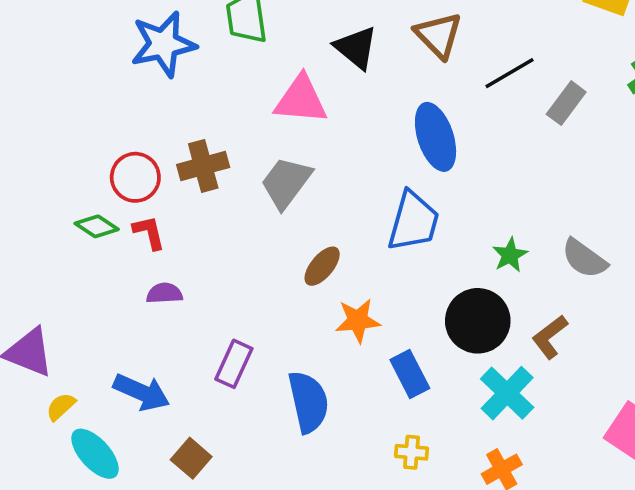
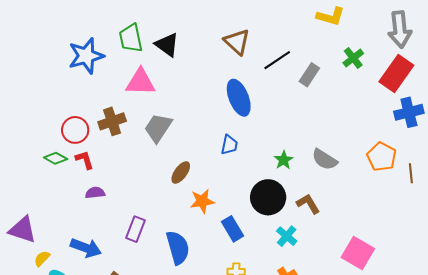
black triangle: (356, 48) -> (167, 45), moved
pink triangle: (301, 100) -> (140, 82), moved
blue trapezoid: (413, 221) -> (229, 145), size x0.6
brown L-shape: (550, 337) -> (308, 204), turned 100
cyan cross: (507, 393) -> (287, 236), size x0.7

